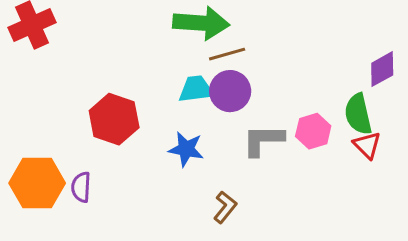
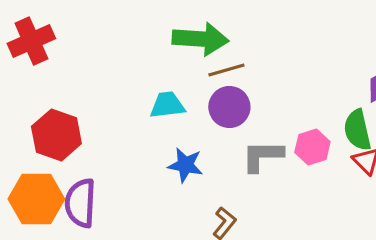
cyan trapezoid: (196, 89) -> (167, 105), moved
red hexagon: (114, 119) -> (56, 135), moved
purple semicircle: (81, 187) -> (80, 203), size x1.6

